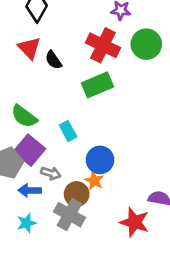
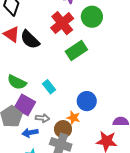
red cross: (103, 45) -> (62, 23), turned 35
black semicircle: (53, 60) -> (30, 40), size x1.5
green rectangle: (97, 85) -> (76, 50), moved
blue circle: (100, 160) -> (87, 101), moved

